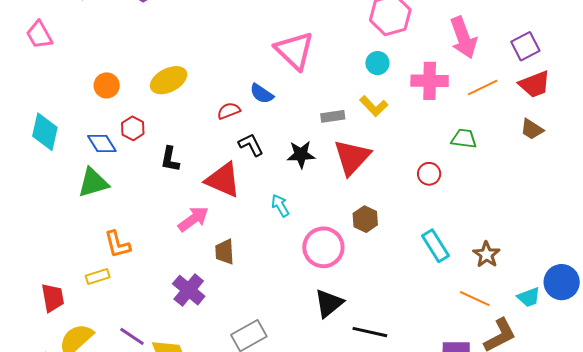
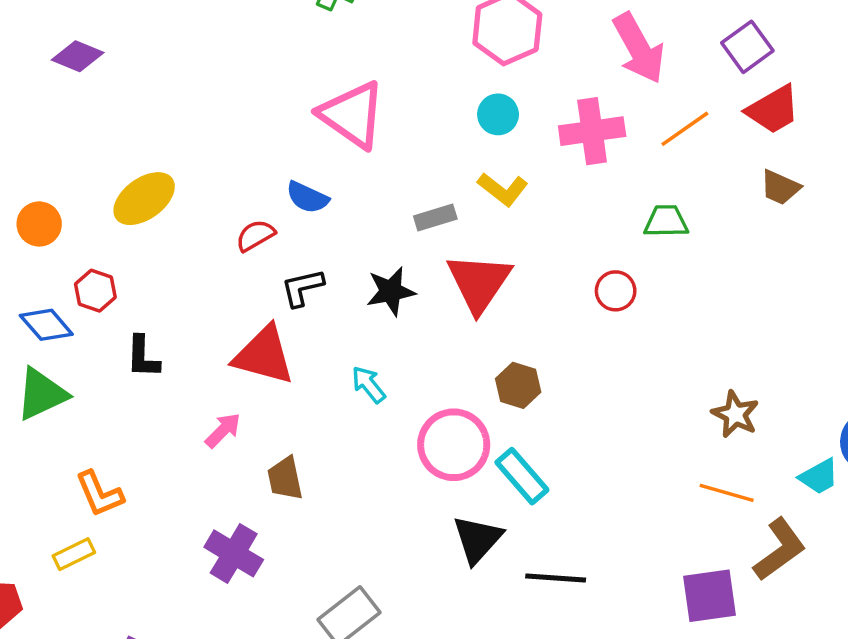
black L-shape: (251, 145) -> (302, 288), turned -68
black L-shape: (170, 159) -> (143, 357), moved
pink arrow: (193, 219) -> (223, 430), size x0.7
cyan rectangle: (435, 246) -> (522, 476), moved

